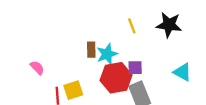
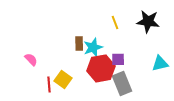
cyan triangle: (183, 72) -> (160, 63), turned -42
yellow square: (73, 90) -> (63, 79), turned -36

